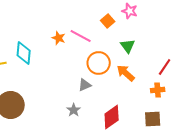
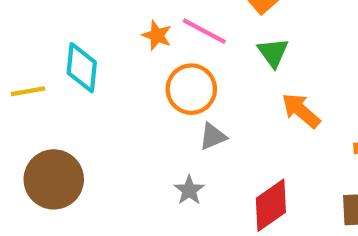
green triangle: (128, 46) -> (273, 53), moved
orange circle: (99, 63) -> (191, 89), moved

